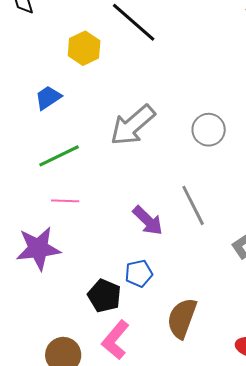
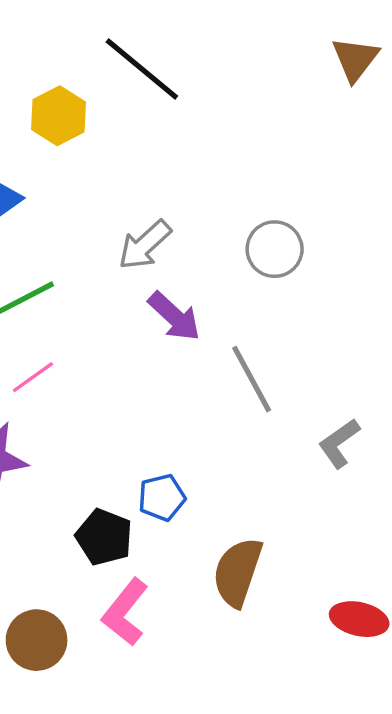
gray arrow: (133, 125) -> (145, 245), size x0.7
pink line: (65, 201) -> (33, 377), turned -36
purple arrow: (148, 221) -> (174, 316), moved

